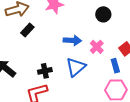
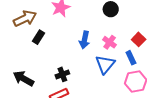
blue arrow: (72, 40) -> (85, 40), turned 108
blue triangle: (76, 67) -> (105, 64), moved

